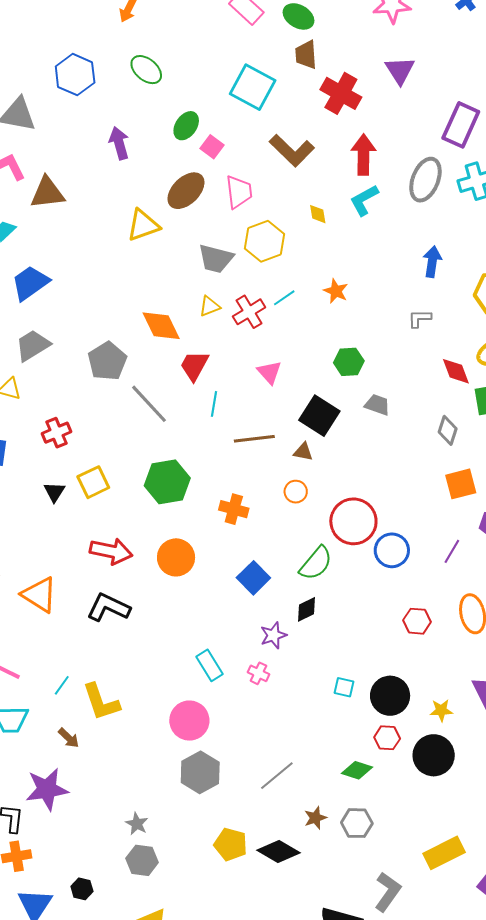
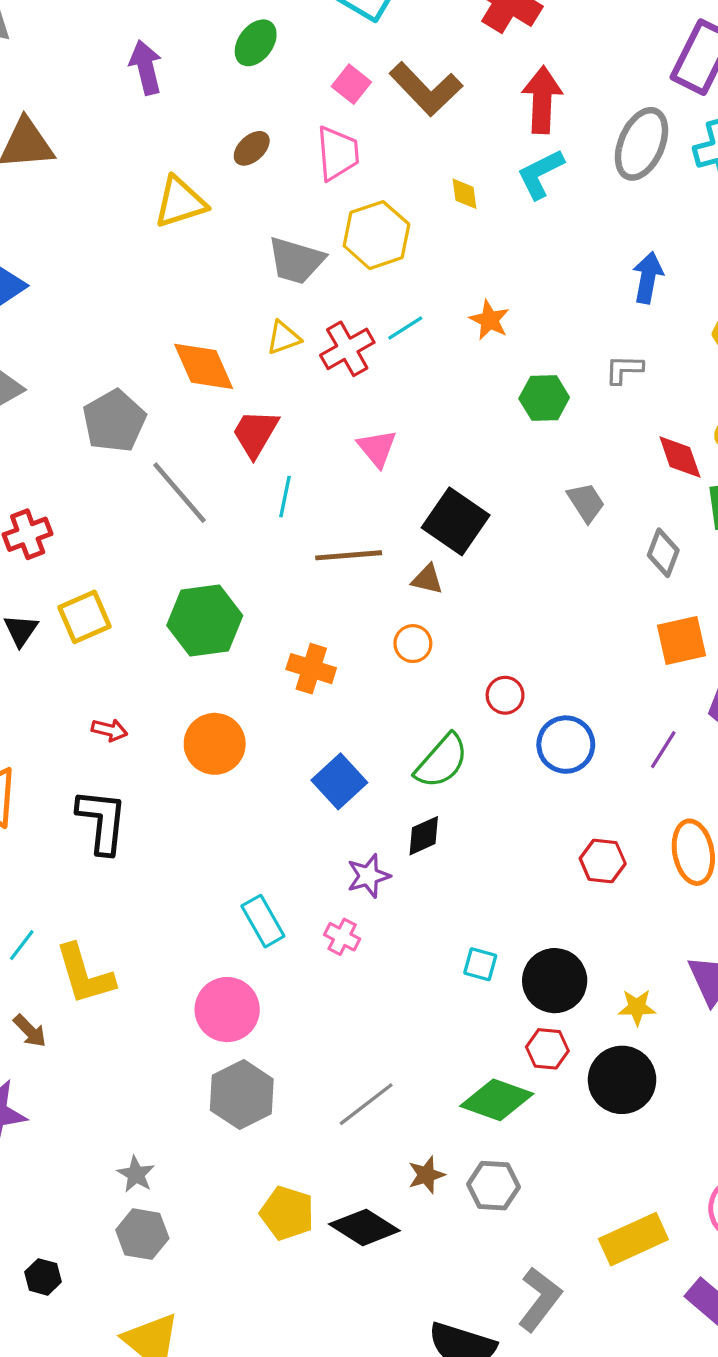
pink square: (212, 147) -> (351, 84), moved
brown ellipse: (186, 191) -> (252, 148), size x0.6
green hexagon: (349, 362) -> (544, 398), moved
gray trapezoid: (377, 405) -> (586, 502), moved, turned 36
red circle: (353, 521) -> (505, 695), size x0.5
red arrow: (111, 551) -> (109, 730), size x0.5
black L-shape: (108, 607) -> (102, 821), turned 69
green diamond: (357, 770) -> (497, 1100), size x1.4

